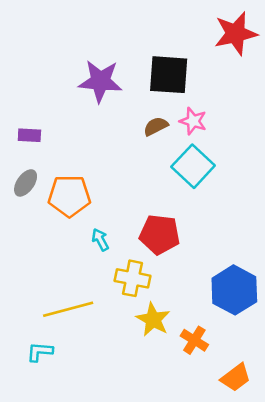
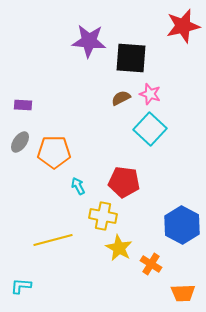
purple star: (100, 81) -> (89, 41), moved
cyan L-shape: (40, 352) -> (21, 286), moved
orange trapezoid: (236, 378) -> (183, 293), turned 35

